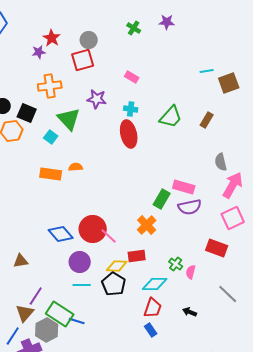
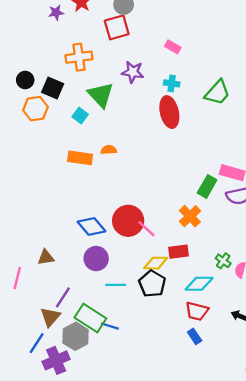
purple star: (39, 52) -> (56, 13), moved
purple circle: (80, 262) -> (96, 259), moved
red trapezoid: (153, 308) -> (197, 311), turned 85

